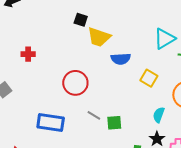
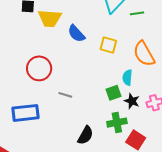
blue semicircle: (121, 59) -> (76, 34), turned 66
green square: (114, 123) -> (113, 93), moved

